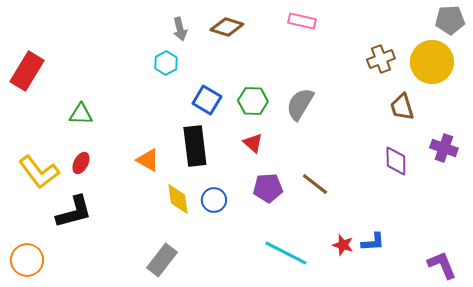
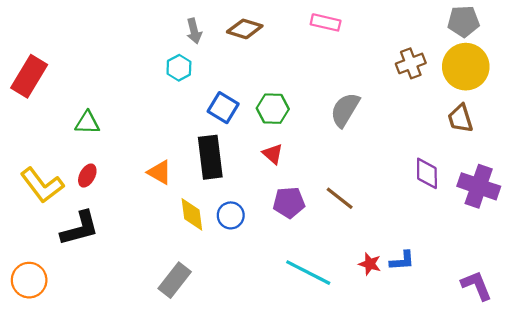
gray pentagon: (450, 20) -> (464, 21), moved
gray semicircle: (300, 104) -> (345, 110), moved
brown trapezoid: (402, 107) -> (460, 118), moved
purple cross: (444, 148) -> (479, 186), moved, size x1.4

